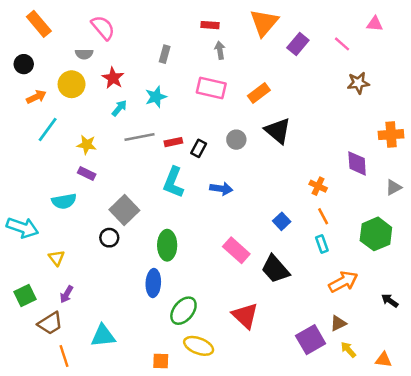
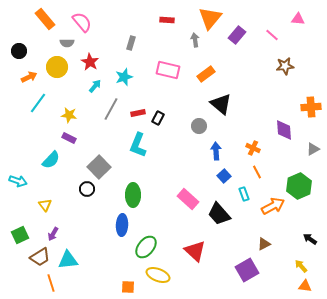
orange rectangle: (39, 24) -> (45, 19), moved
gray arrow: (220, 50) -> (195, 40), moved
gray line: (139, 137) -> (111, 109), turned -50
gray circle: (236, 140) -> (199, 126), moved
blue arrow: (221, 189) -> (216, 151), moved, turned -102
cyan semicircle: (64, 201) -> (51, 160), turned -36
cyan arrow: (22, 228) -> (18, 181), size x0.7
cyan rectangle: (322, 244) -> (244, 194), moved
orange arrow: (343, 282) -> (273, 206), moved
brown triangle: (338, 323) -> (264, 244), moved
cyan triangle: (103, 336) -> (68, 260), moved
yellow arrow: (348, 350) -> (301, 266), moved

